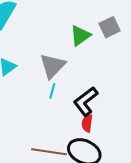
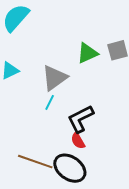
red semicircle: (87, 123) -> (78, 141), turned -48

